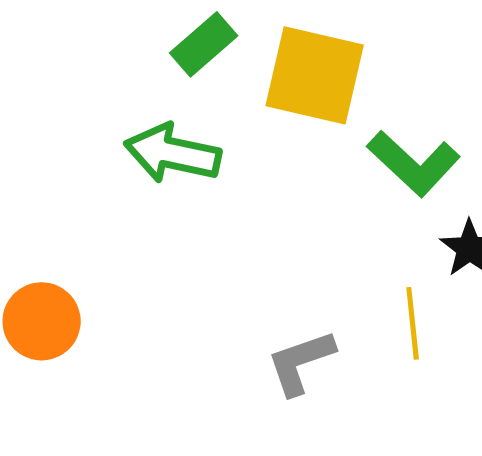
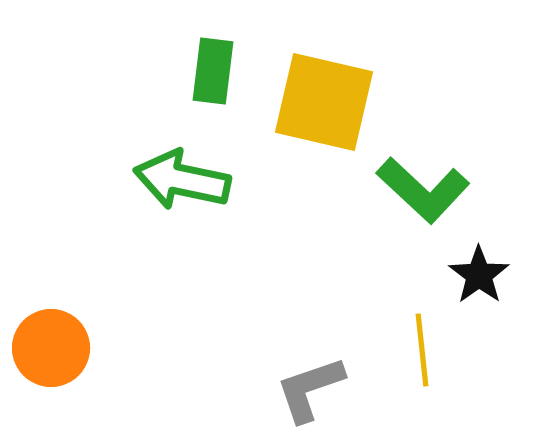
green rectangle: (204, 44) -> (213, 71), turned -42

